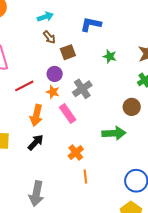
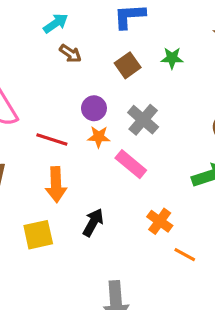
brown square: (68, 52) -> (128, 65), moved
red line: (24, 86) -> (52, 140), turned 60
orange arrow: (36, 115) -> (56, 184), moved
orange line: (85, 177) -> (185, 255), turned -40

